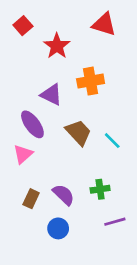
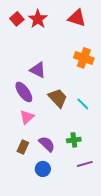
red star: (57, 46) -> (38, 19), moved
orange cross: (91, 81) -> (84, 58), moved, turned 30
pink triangle: (23, 154) -> (27, 117), moved

